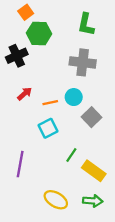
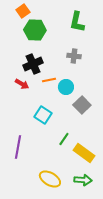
black cross: (17, 56) -> (33, 64), moved
gray cross: (83, 62) -> (74, 56), size x0.6
red arrow: (25, 94) -> (22, 84), turned 72
orange line: (50, 103) -> (49, 80), moved
cyan square: (48, 128) -> (43, 115), turned -30

